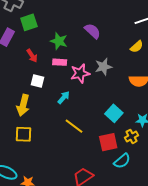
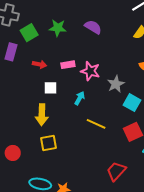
green star: (59, 41) -> (58, 28), moved
red arrow: (32, 56) -> (39, 64), turned -32
gray star: (103, 67) -> (116, 84), moved
pink star: (80, 73) -> (90, 71), turned -30

